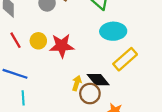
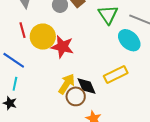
cyan ellipse: (113, 31) -> (129, 40), moved, turned 30
yellow circle: (38, 41) -> (43, 37), size x1.6
yellow arrow: (77, 83) -> (67, 84), size x1.5

